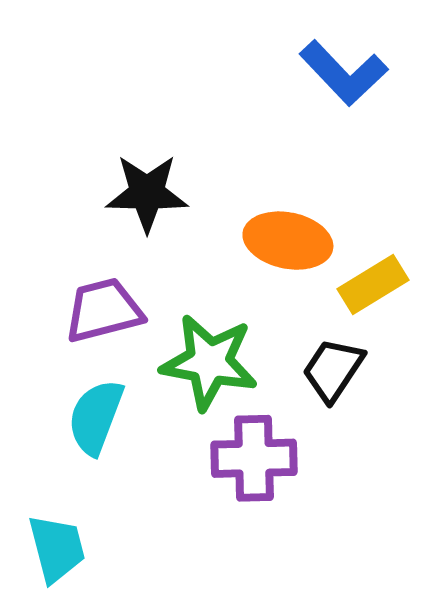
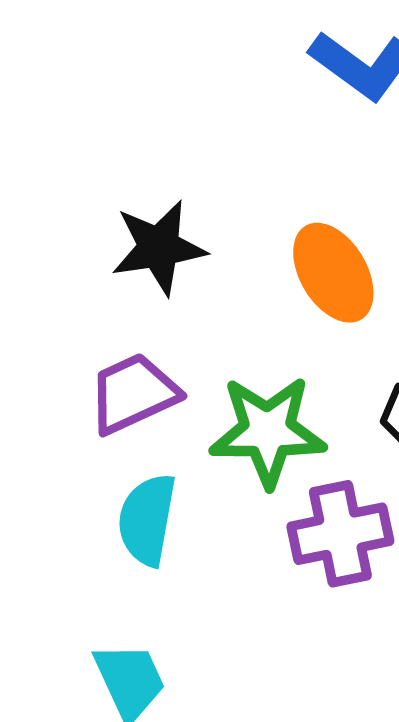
orange ellipse: (288, 241) -> (333, 273), turned 58

